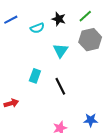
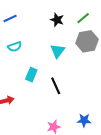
cyan semicircle: (37, 28) -> (15, 47), moved

